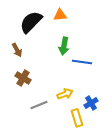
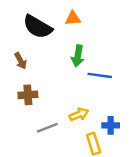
black semicircle: (31, 22) -> (38, 27), turned -105
brown cross: (23, 78) -> (28, 95), turned -35
blue cross: (91, 103) -> (111, 125), turned 32

